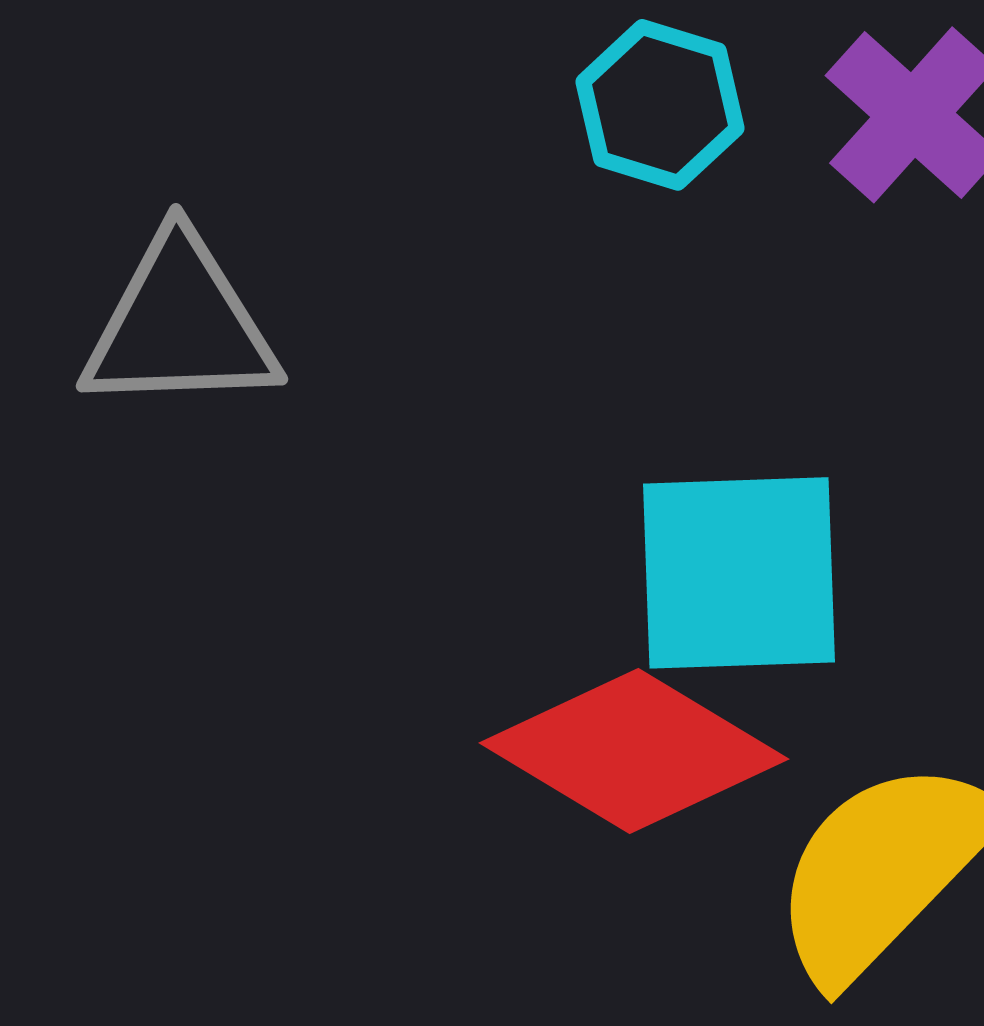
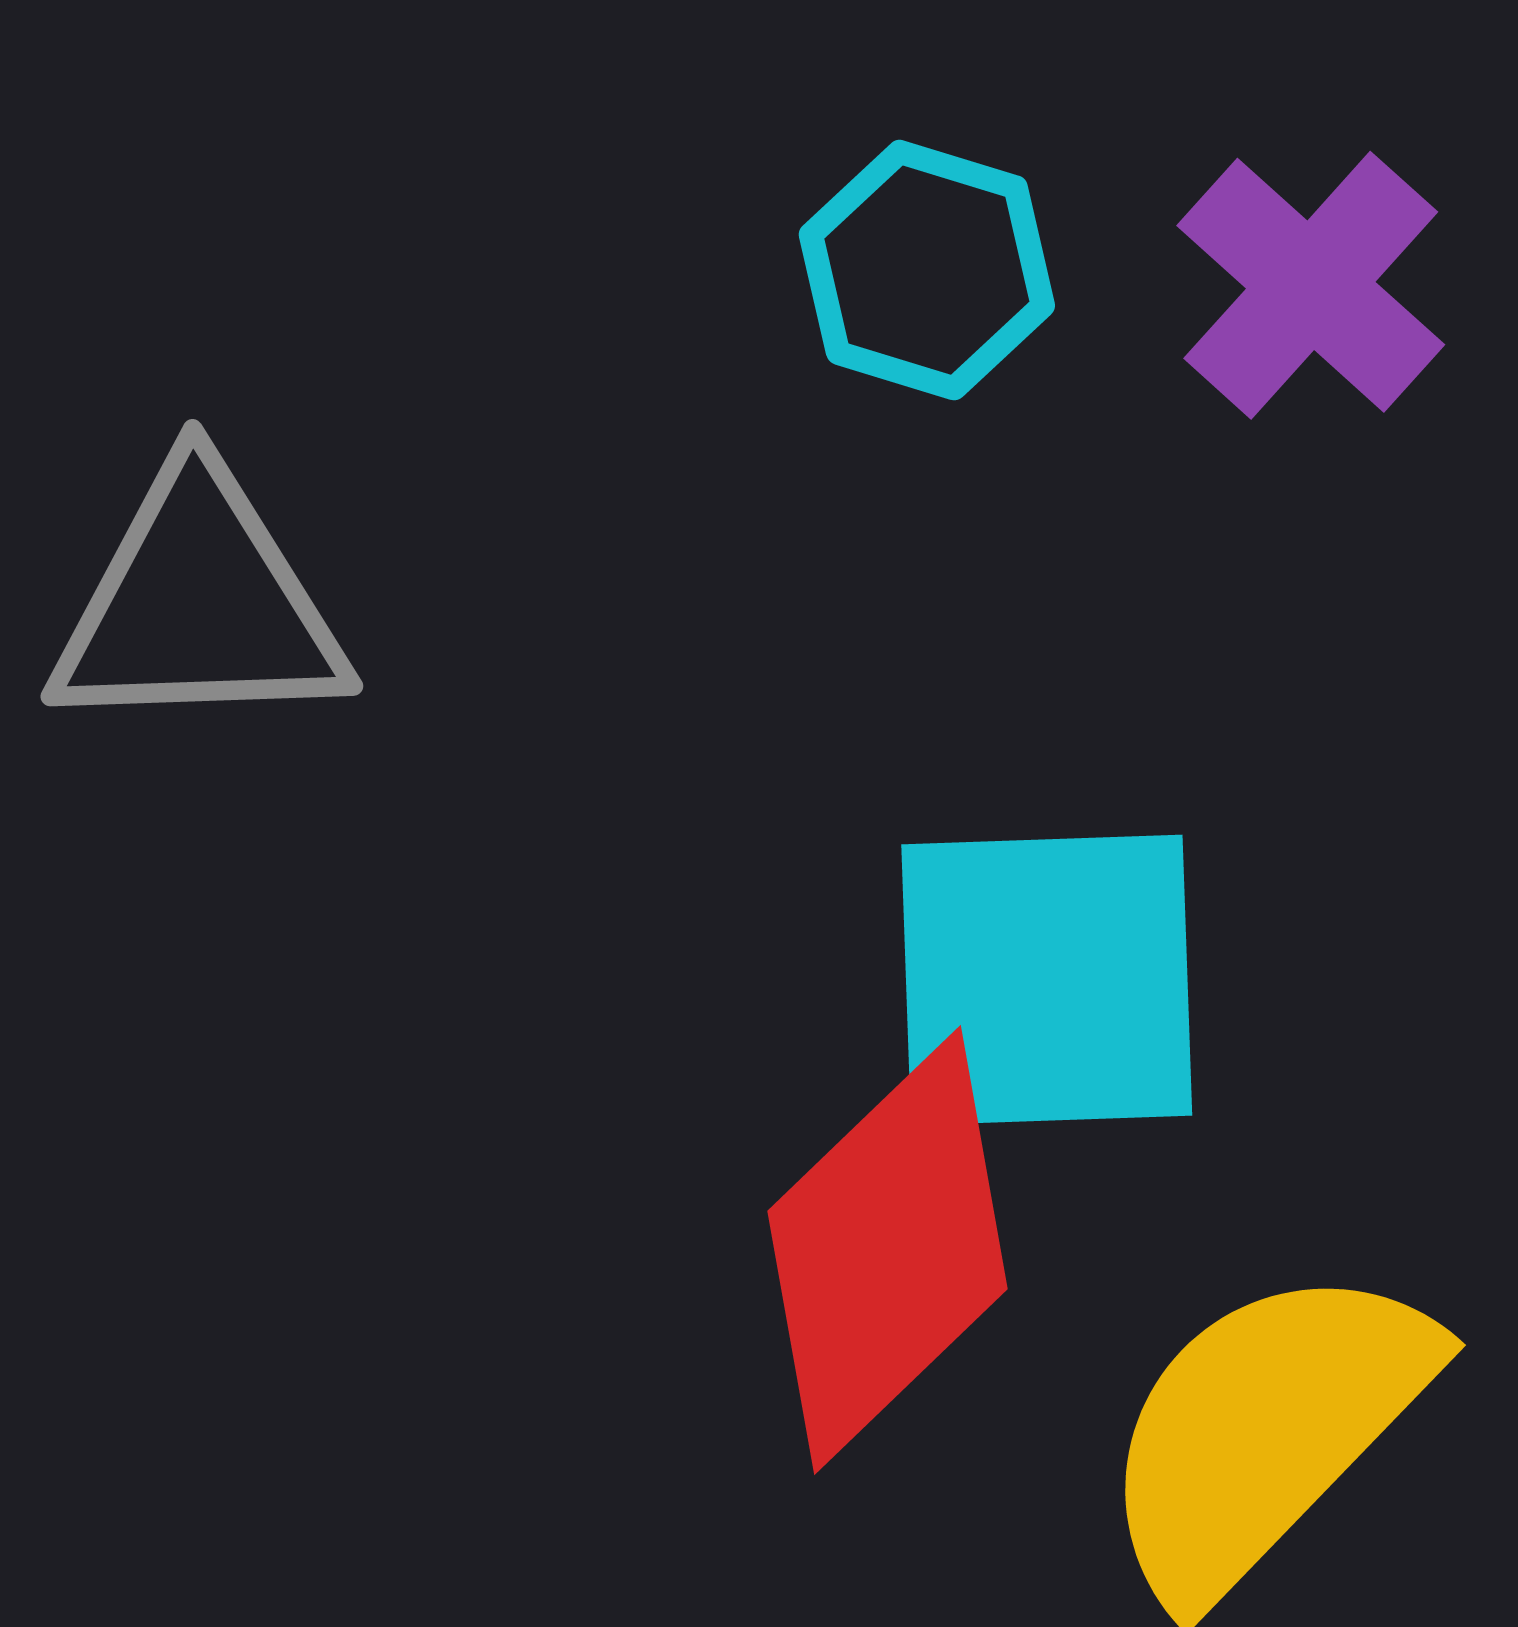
red diamond: (634, 751) -> (887, 1250), turned -75

